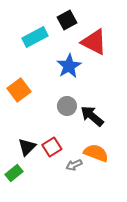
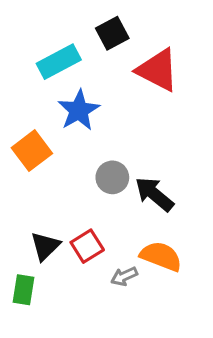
blue star: (69, 66) -> (79, 110), moved
green rectangle: (14, 173) -> (23, 290), turned -42

